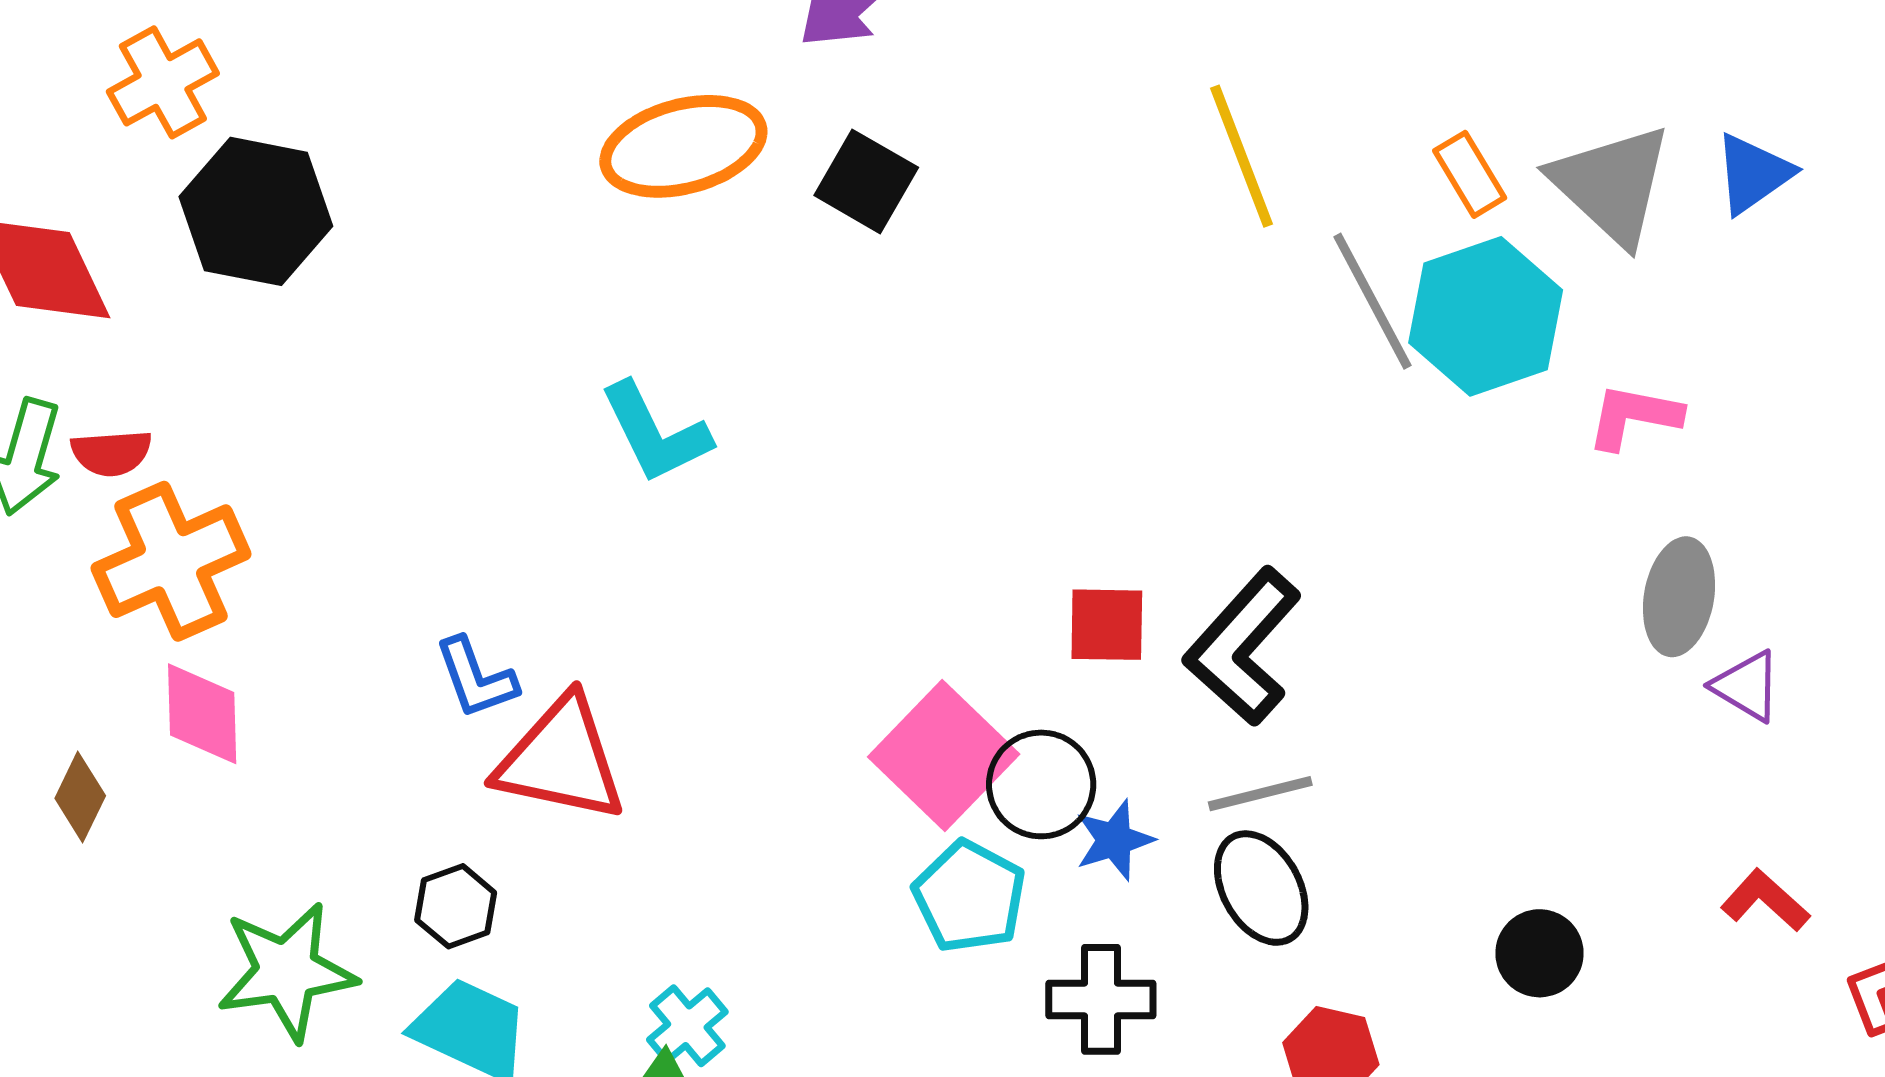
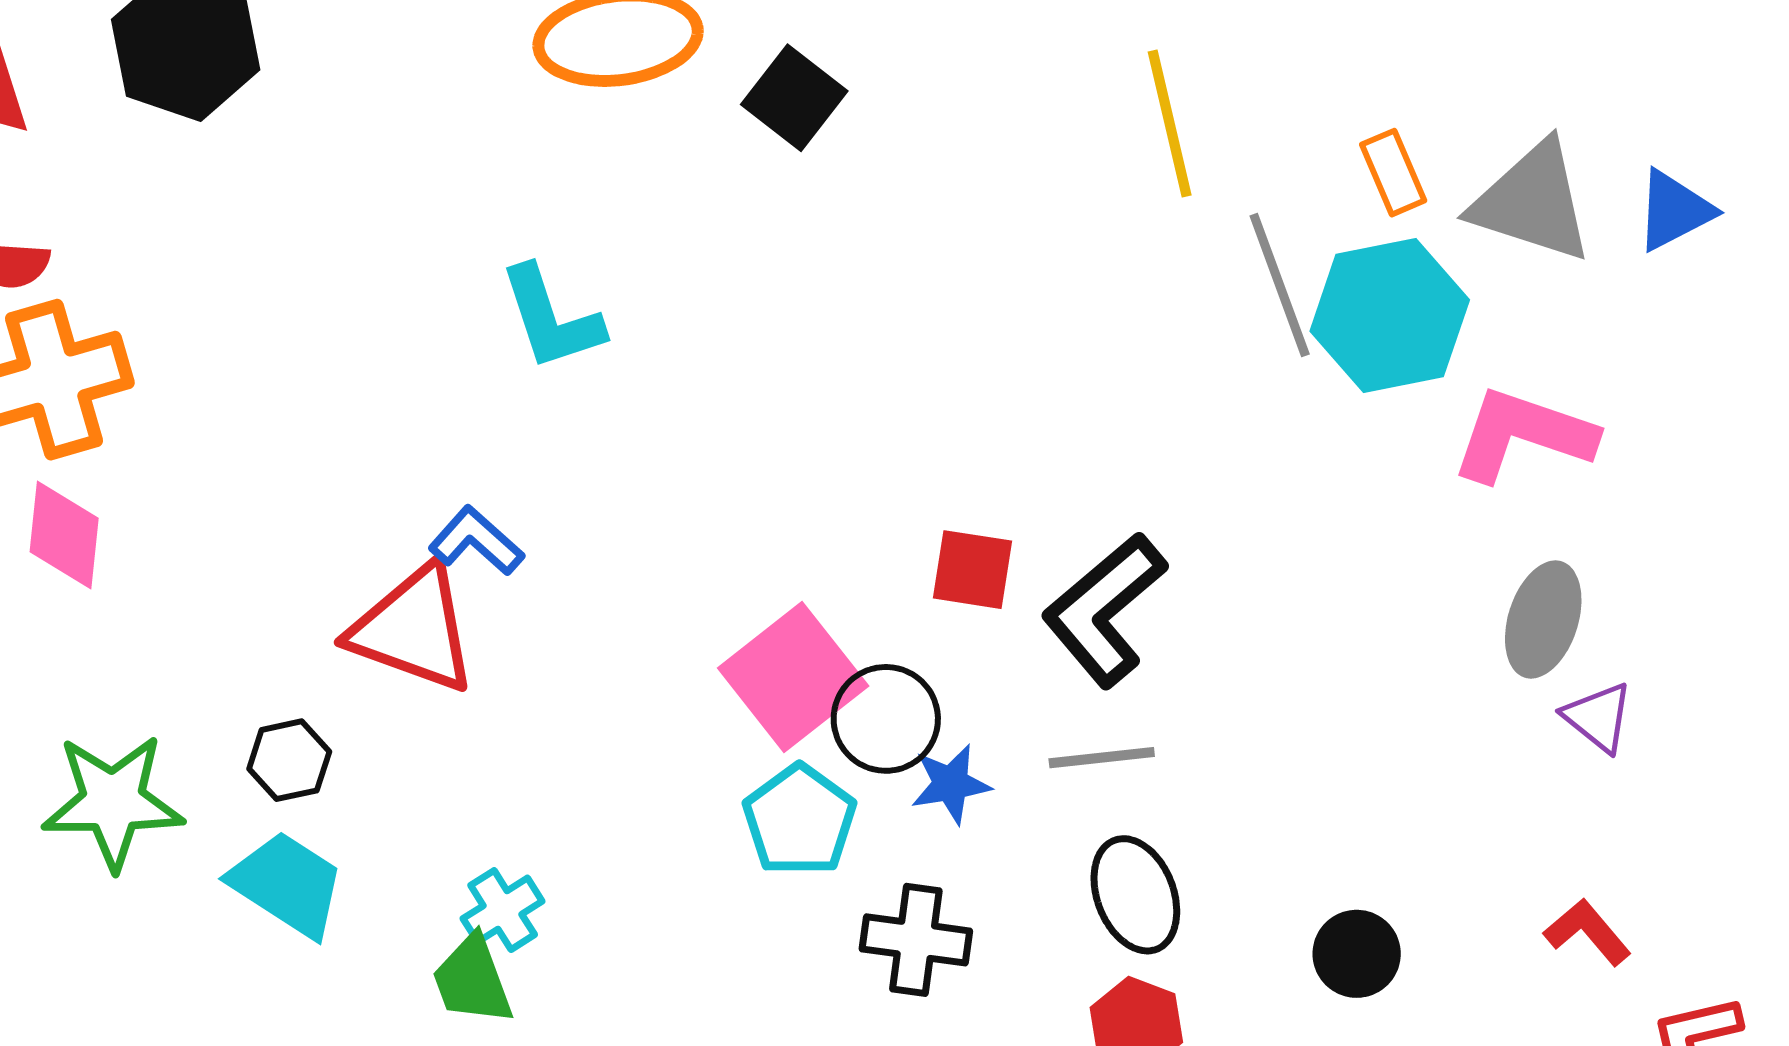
gray triangle: (1612, 185) -> (1532, 202), turned -33
pink L-shape: (1634, 416) -> (1523, 435), size x1.5
blue L-shape: (476, 678) -> (476, 541), moved, turned 144
black ellipse: (1261, 888) -> (1135, 895), moved

